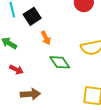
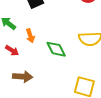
orange arrow: (46, 38) -> (30, 36), moved

